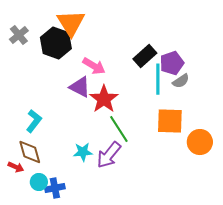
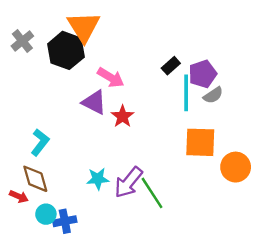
black rectangle: (145, 56) -> (171, 66), size x0.7
red star: (104, 99) -> (123, 116), size x0.7
green line: (119, 129) -> (152, 193), moved

